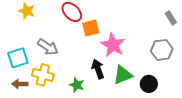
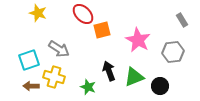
pink star: (113, 45) -> (138, 40), moved

